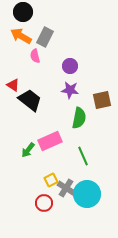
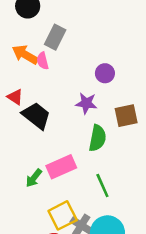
orange arrow: (21, 36) -> (25, 55), moved
purple circle: (70, 66) -> (105, 73), moved
yellow square: (51, 180) -> (63, 215), size x1.6

